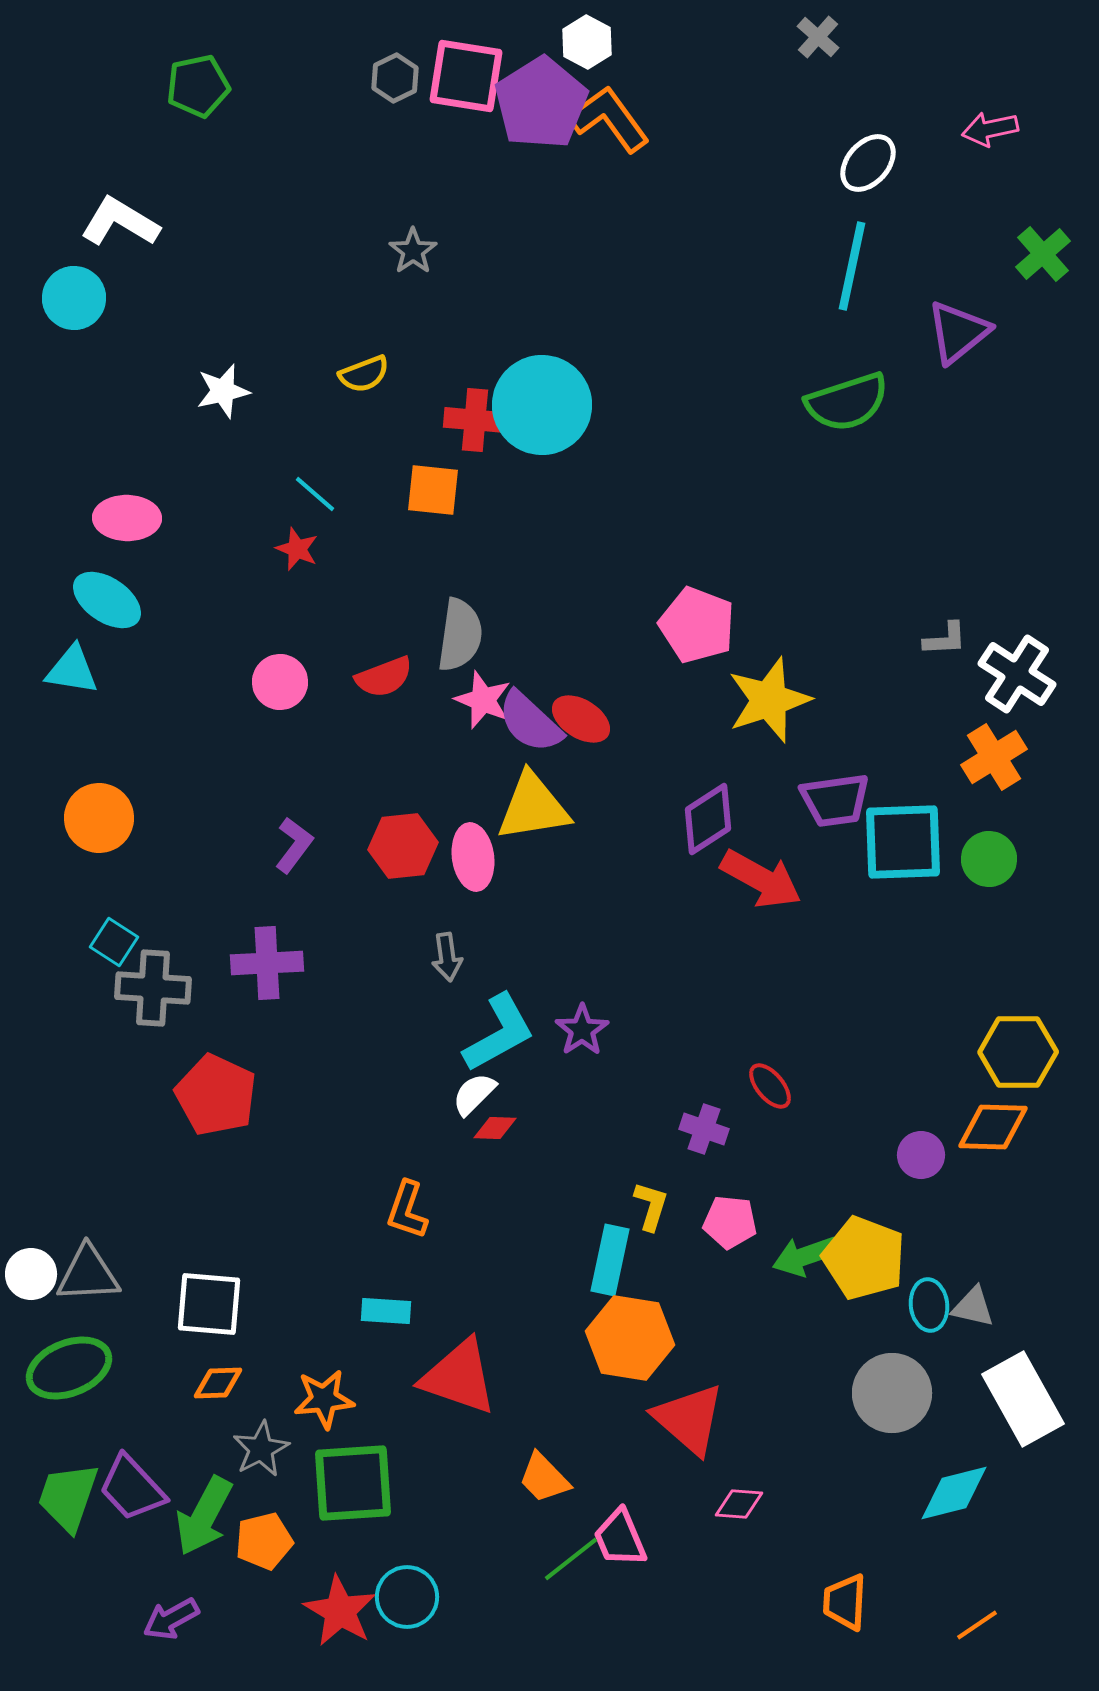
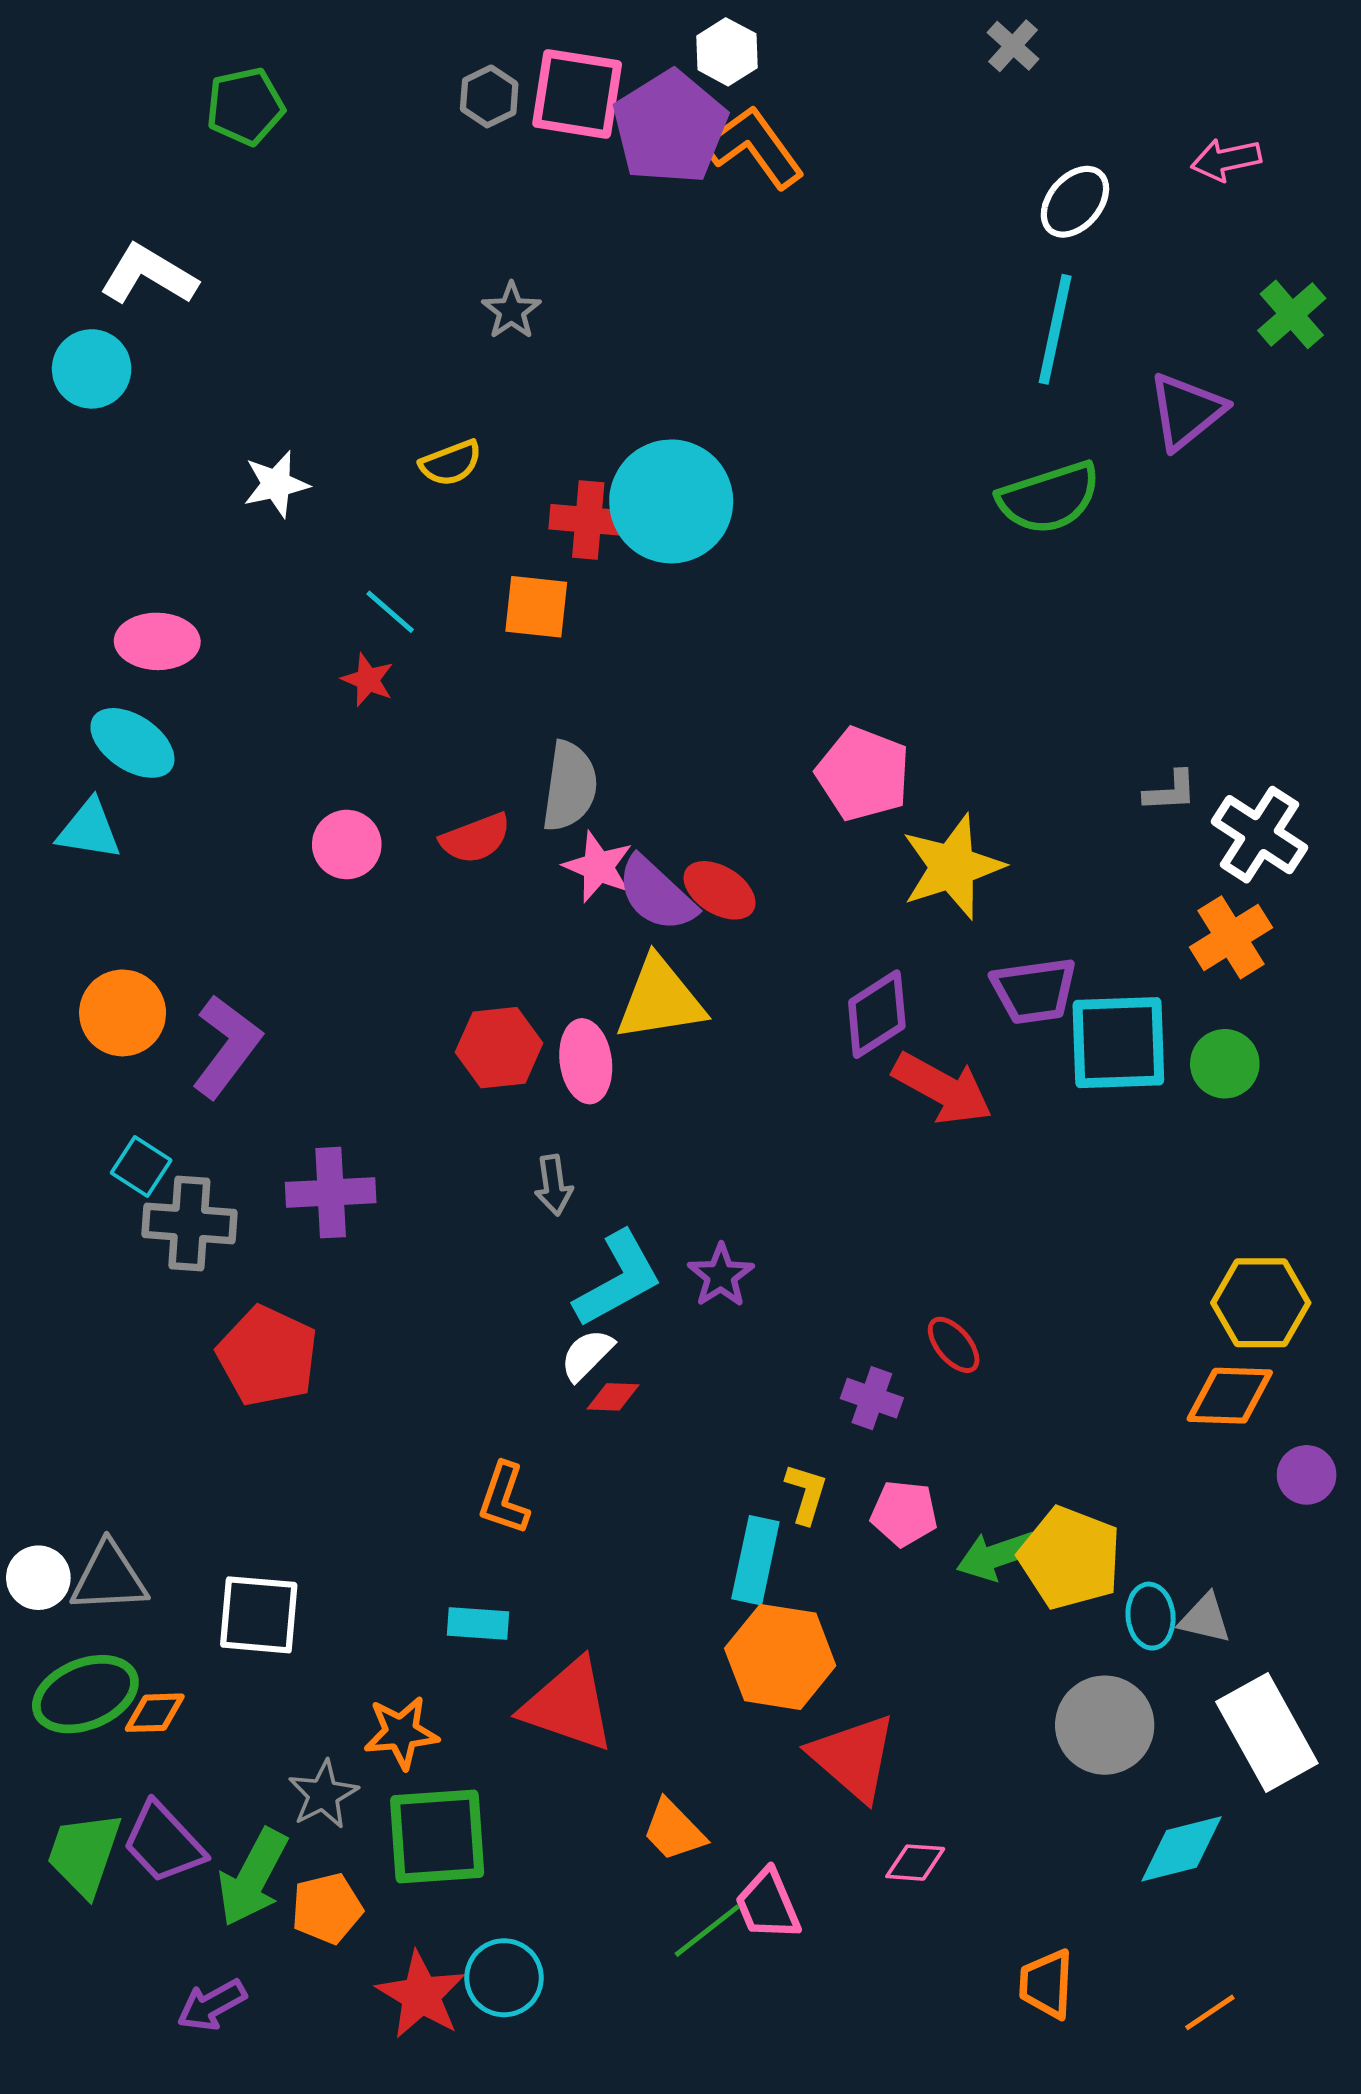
purple L-shape: (294, 845) -> (227, 1046), moved, size x1.5
purple circle: (921, 1155) -> (1307, 1475), moved
orange diamond: (218, 1383) -> (155, 1713), moved

